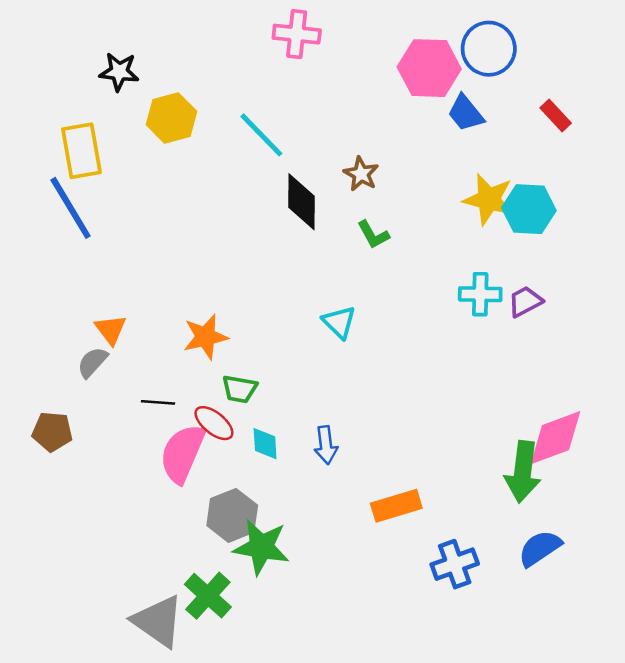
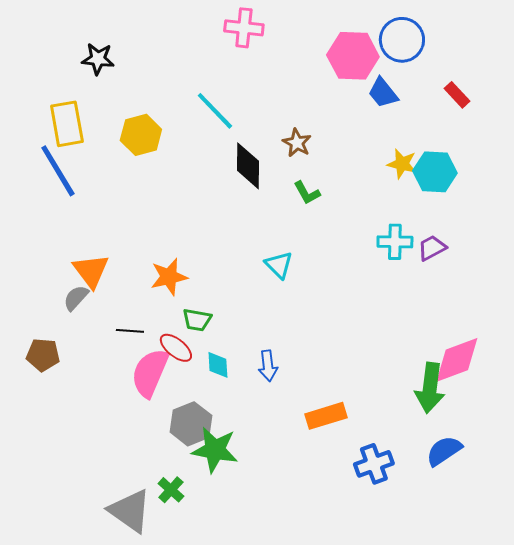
yellow hexagon: (171, 118) -> (141, 135), moved
yellow star: (489, 199) -> (402, 164), size x0.7
orange triangle: (111, 329) -> (91, 271), size x1.4
green cross: (208, 596) -> (171, 490), size x0.7

